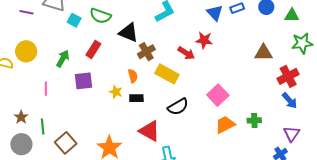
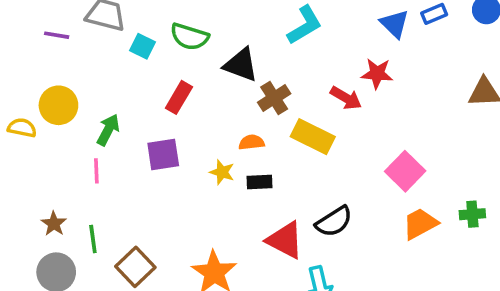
green arrow: (63, 59) -> (108, 130), moved
orange semicircle: (133, 76) -> (251, 142), turned -80
black semicircle: (178, 107) -> (334, 222), moved

